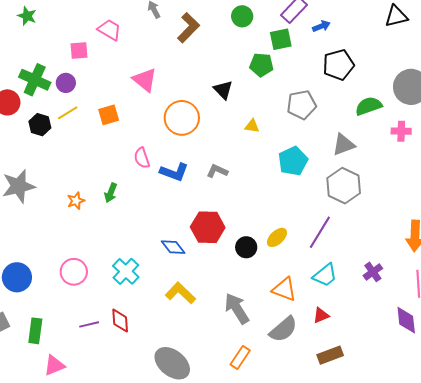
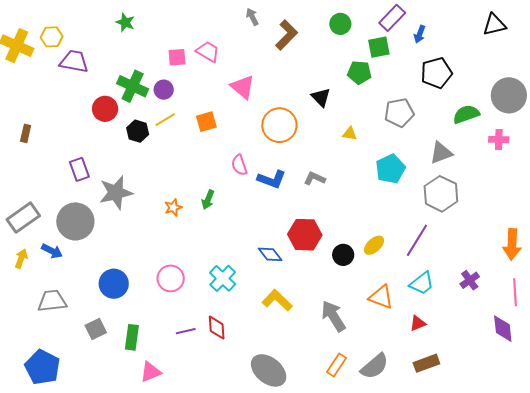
blue arrow: (321, 26) -> (420, 34), turned 132
pink trapezoid: (109, 30) -> (208, 52), moved
gray semicircle: (283, 329) -> (375, 366), moved

